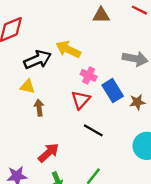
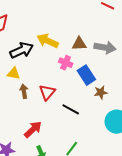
brown triangle: (101, 15) -> (79, 44), moved
red triangle: (81, 100) -> (47, 92), moved
brown star: (137, 102) -> (101, 92), moved

